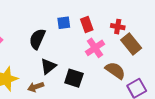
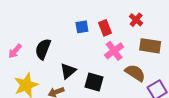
red cross: (118, 27) -> (136, 20), moved, turned 32
black semicircle: (37, 39) -> (43, 49), moved
brown rectangle: (131, 44) -> (150, 46), turned -40

